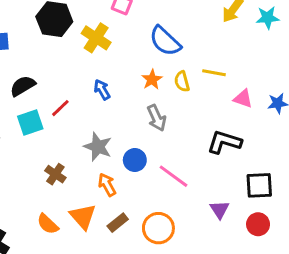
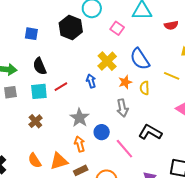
yellow cross: (96, 38) -> (107, 61), moved
yellow line: (214, 73) -> (172, 76), moved
black semicircle: (23, 86) -> (40, 66), turned -96
black L-shape: (224, 142) -> (150, 132), moved
brown cross: (55, 174) -> (35, 121), moved
orange triangle: (83, 217) -> (59, 161), turned 42

